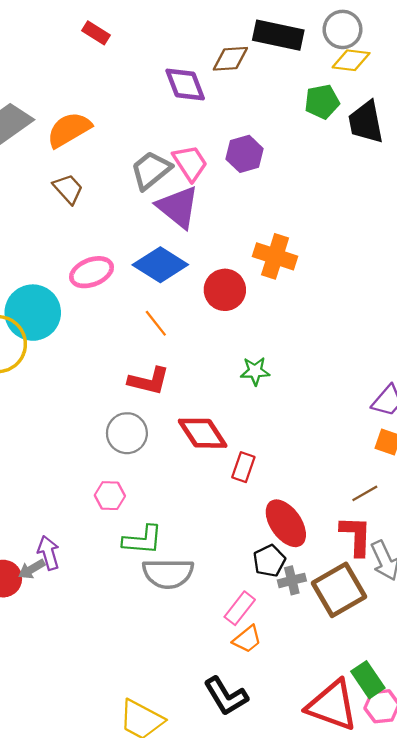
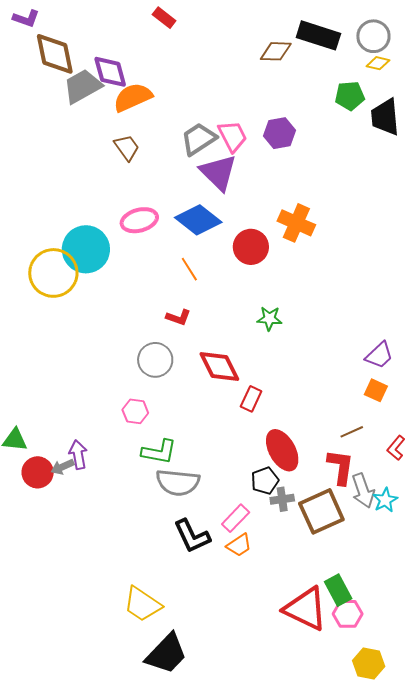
yellow diamond: (351, 60) -> (378, 63), size x0.7
purple diamond: (185, 84) -> (110, 72), moved
red L-shape: (149, 381) -> (178, 317), size x0.7
black L-shape: (226, 696) -> (192, 536), moved

